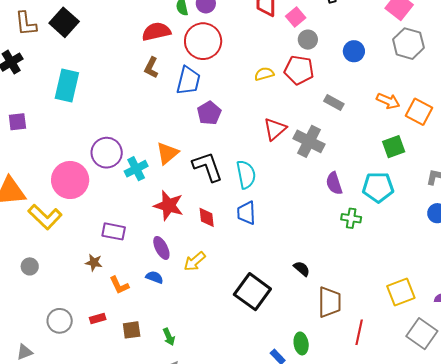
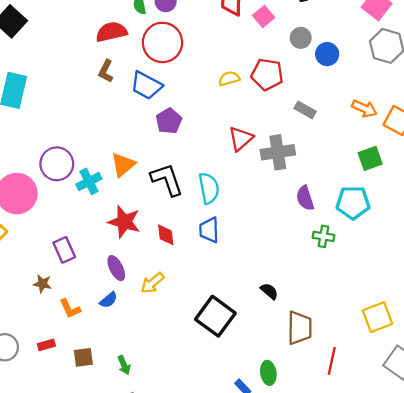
gray circle: (308, 40) -> (301, 38), moved
blue trapezoid: (188, 81) -> (146, 85), turned 104
gray cross: (309, 141) -> (278, 152), turned -36
purple rectangle: (114, 231) -> (64, 250), turned 55
blue semicircle: (154, 277) -> (109, 300), turned 120

